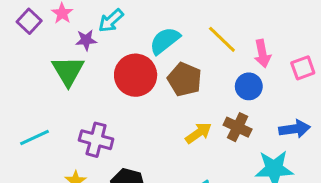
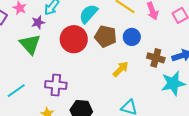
blue circle: (249, 86) -> (132, 37), moved
brown cross: (238, 127) -> (156, 58), moved

